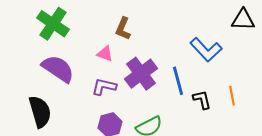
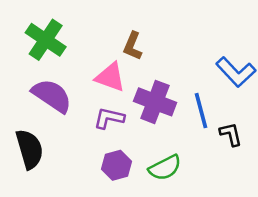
pink triangle: (105, 54) -> (110, 77), size x1.5
purple cross: (141, 74) -> (155, 102), turned -32

